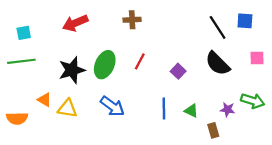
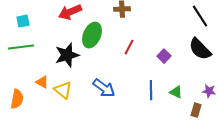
green ellipse: (105, 65) -> (92, 35), moved
yellow triangle: (67, 108) -> (63, 90), turned 30
orange semicircle: (17, 118) -> (17, 99), turned -78
brown rectangle: (213, 130) -> (196, 110), turned 32

